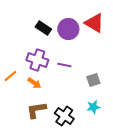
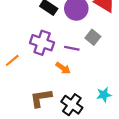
gray square: (93, 80) -> (93, 37), moved, turned -32
orange arrow: (34, 83) -> (63, 68), moved

